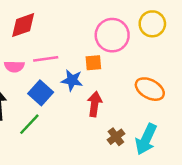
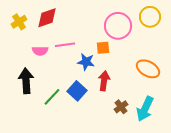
blue square: (41, 93) -> (77, 91), moved

